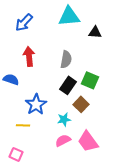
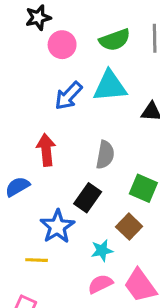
blue arrow: (24, 22) -> (68, 96), moved
blue semicircle: (11, 79) -> (17, 187), turned -49
black rectangle: (68, 85) -> (88, 198), moved

